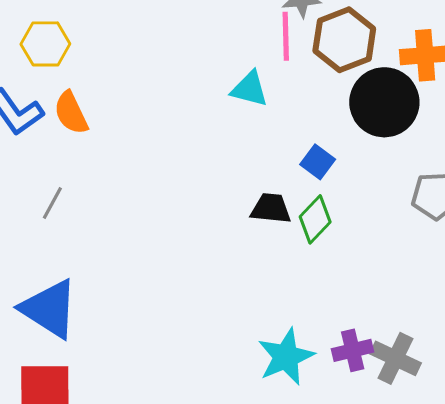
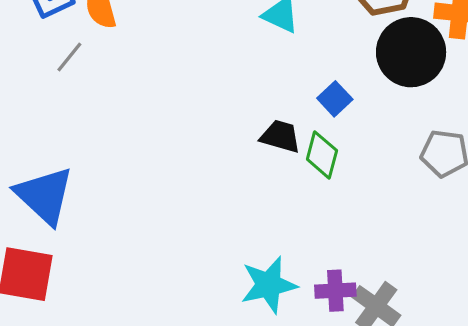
gray line: (52, 203) -> (69, 57), moved
green diamond: (315, 219) -> (322, 155), turned -39

